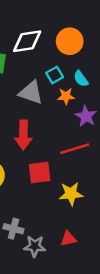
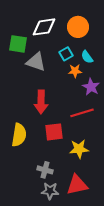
gray triangle: (31, 92) -> (36, 62), moved
gray cross: (13, 229) -> (45, 170), moved
red triangle: (68, 239) -> (77, 185), size x1.6

